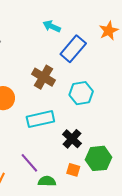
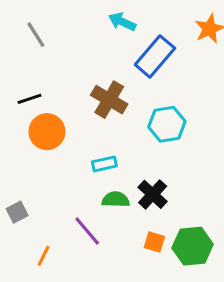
cyan rectangle: (40, 119) -> (104, 164), size x0.6
green hexagon: (99, 158) -> (193, 246), moved
green semicircle: (47, 181) -> (116, 200), moved

